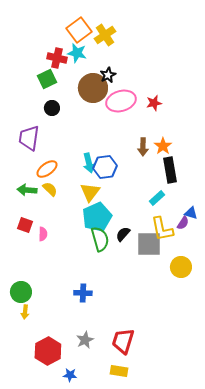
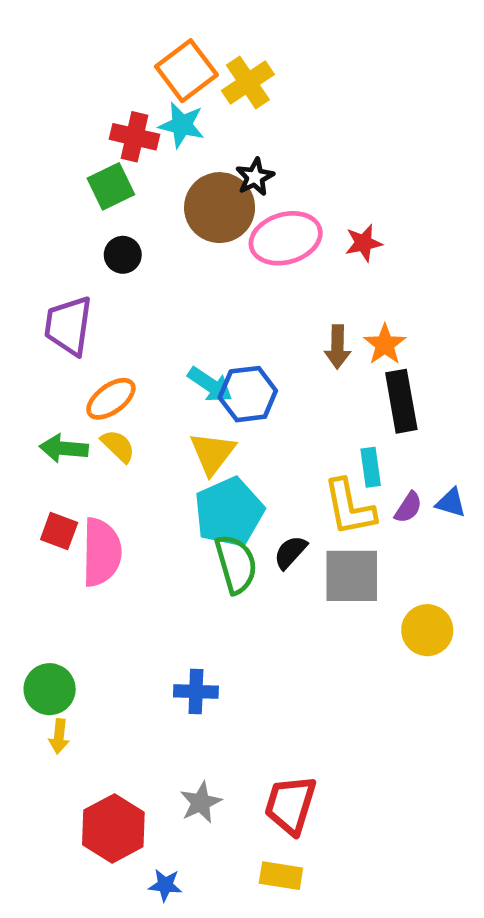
cyan arrow: (89, 163) -> (210, 385), turned -42
cyan rectangle: (157, 198) -> (371, 467), turned -56
purple semicircle: (183, 223) -> (408, 507), moved
yellow L-shape: (162, 229) -> (349, 507), moved
pink semicircle: (43, 234) -> (101, 552), size x2.0

